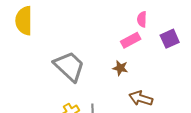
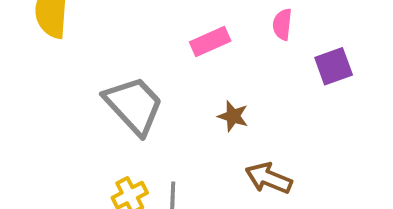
pink rectangle: (131, 40) -> (210, 42), moved

